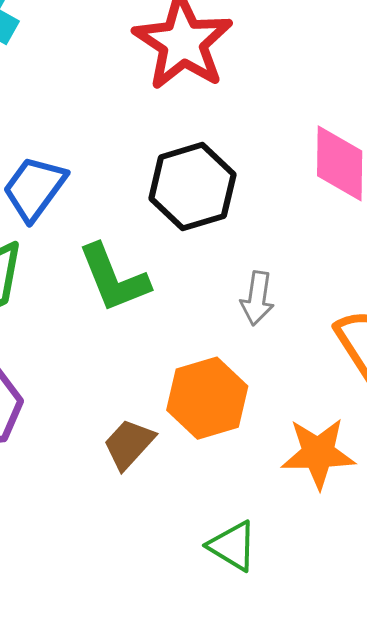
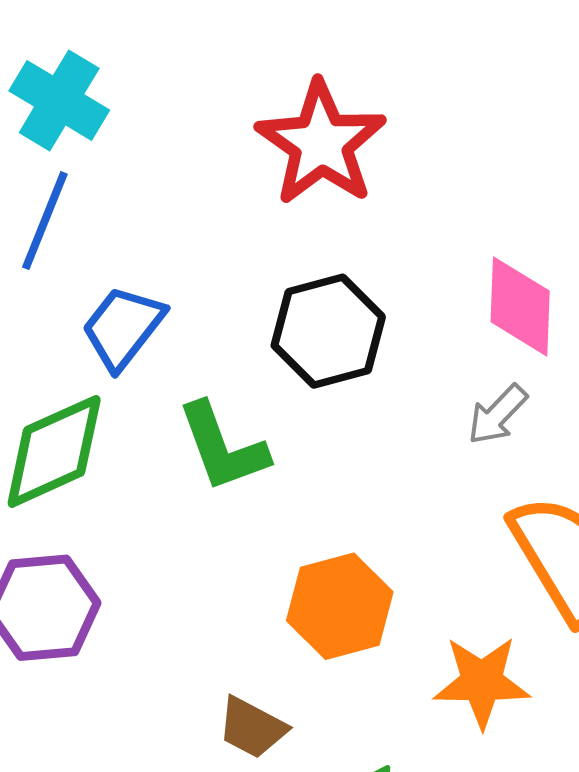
gray arrow: (257, 298) -> (498, 415), moved, turned 34
brown trapezoid: (129, 444) -> (252, 728), moved, turned -106

